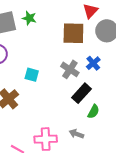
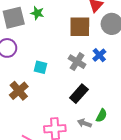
black rectangle: (82, 93) -> (79, 94), moved
green semicircle: (93, 112) -> (101, 115), moved

